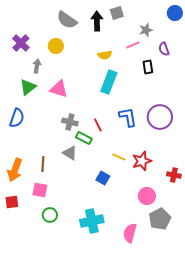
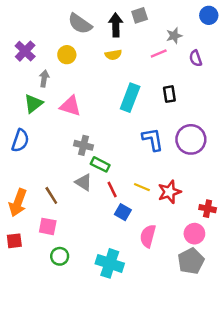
yellow semicircle: (105, 55) -> (113, 55), moved
black rectangle: (148, 67) -> (169, 94), moved
red line: (98, 125) -> (112, 189), moved
brown line: (43, 164) -> (51, 195), turned -35
pink circle: (147, 196) -> (194, 234), moved
cyan cross: (92, 221) -> (110, 263), turned 30
pink semicircle: (130, 233) -> (148, 236), moved

